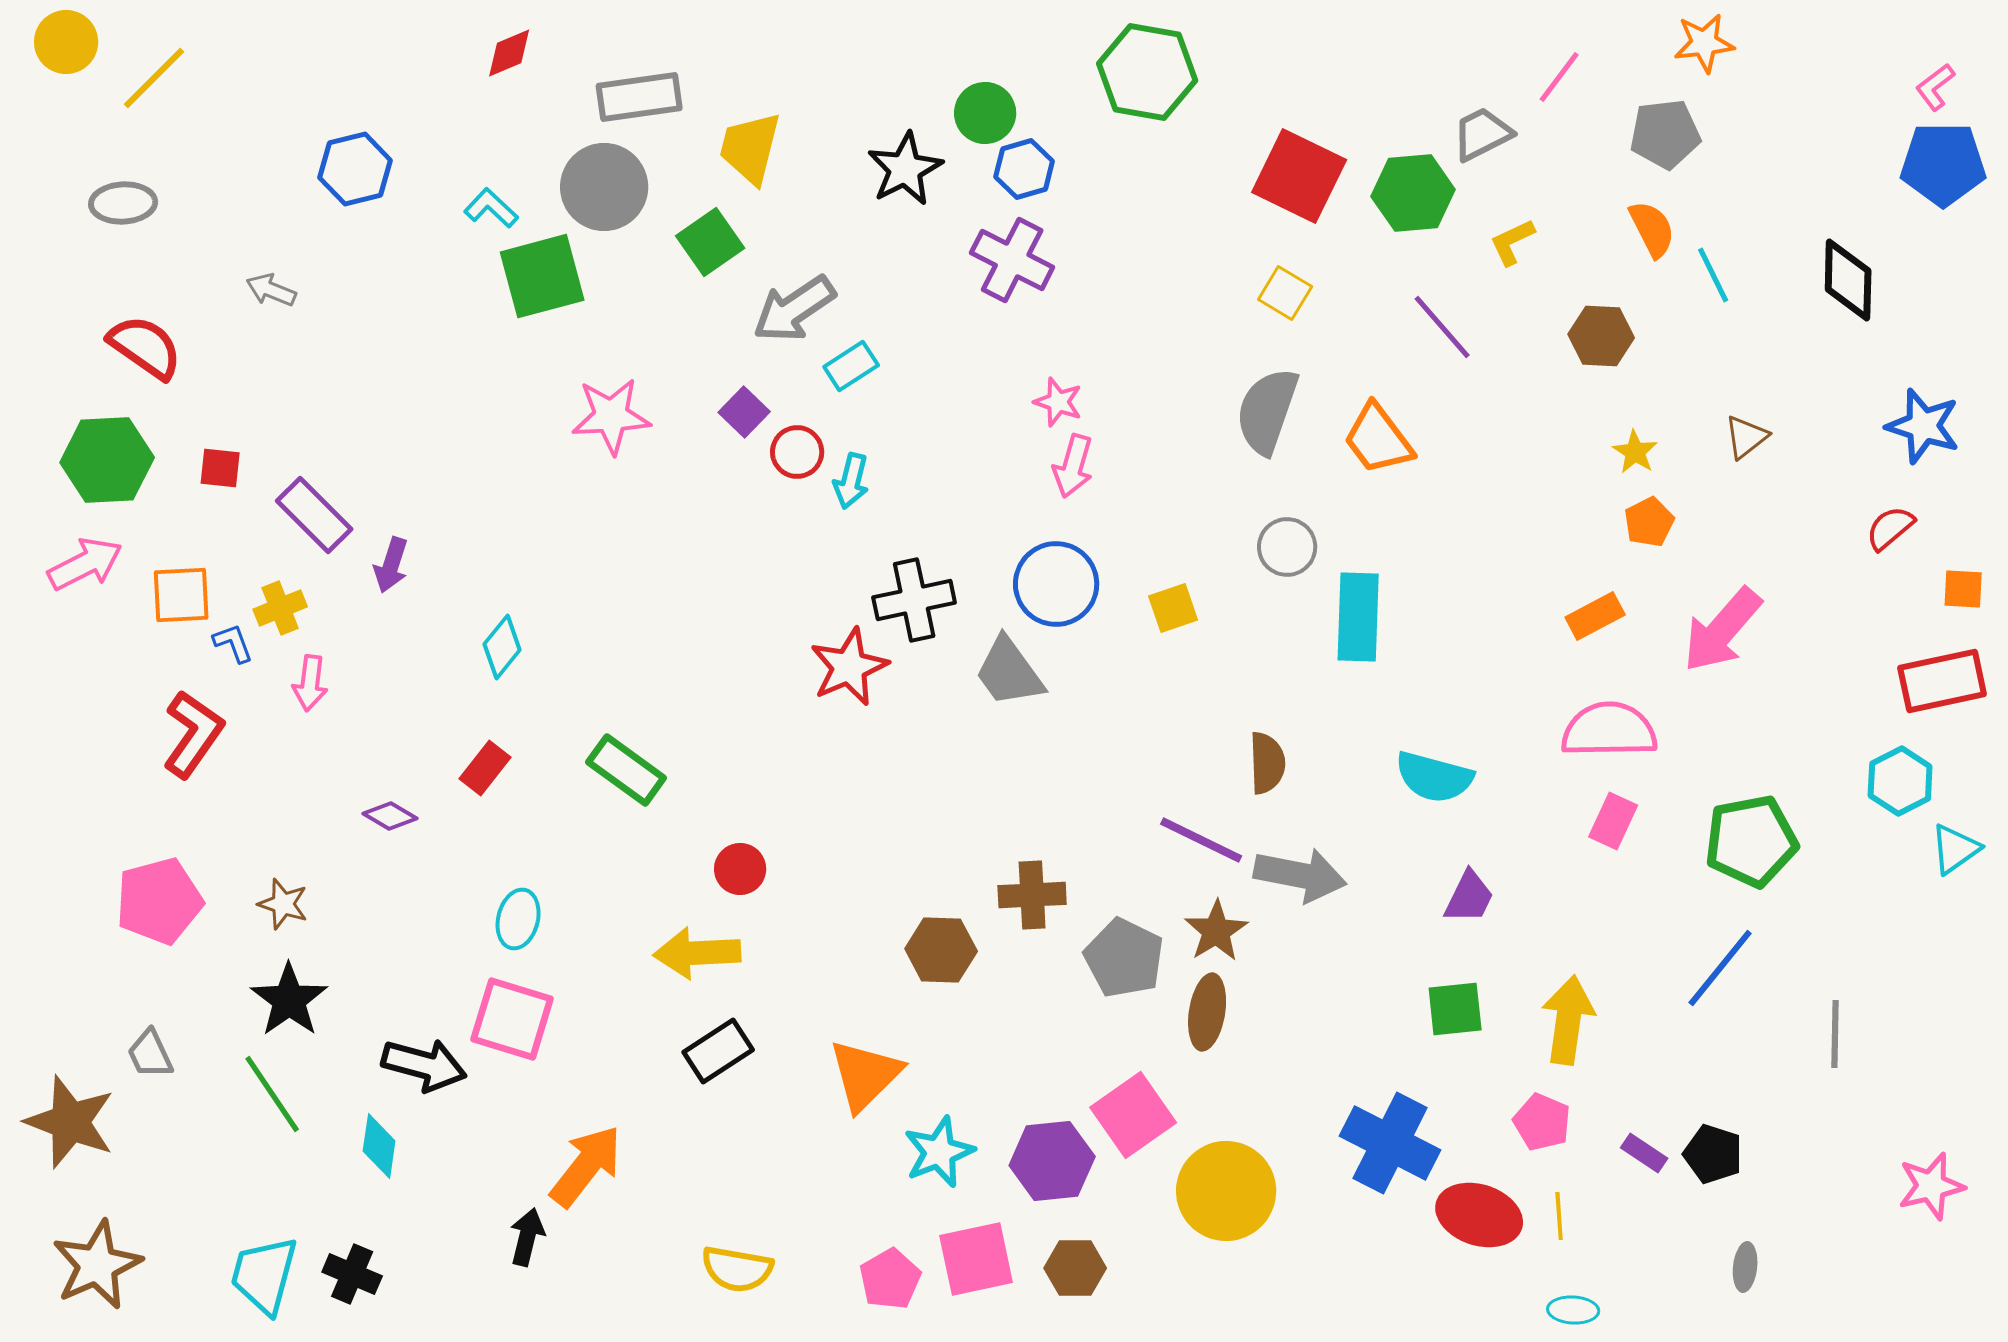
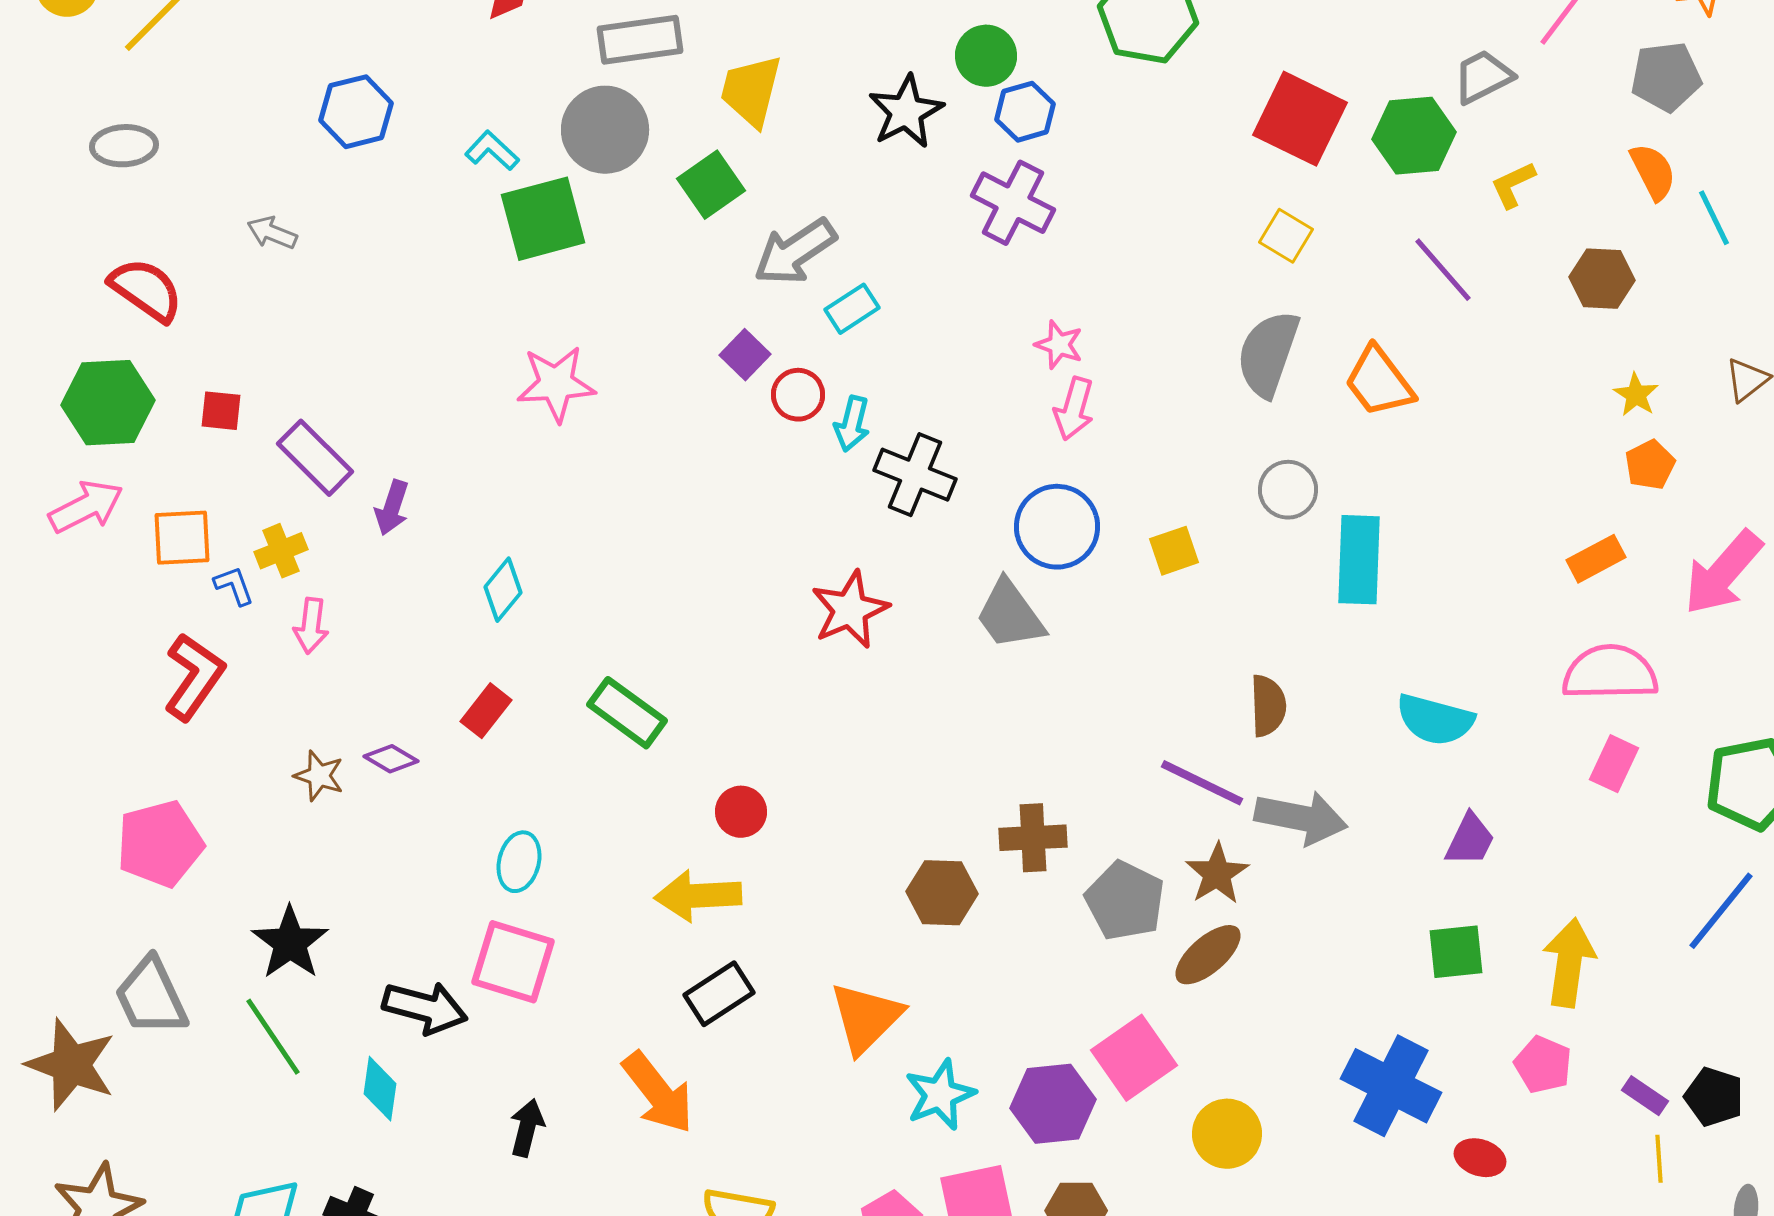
pink star: (611, 416) -> (556, 384), moved
black cross: (914, 600) -> (915, 475), moved, turned 34
brown star: (283, 904) -> (319, 776), moved
brown ellipse: (1207, 1012) -> (1208, 955), turned 40
gray trapezoid: (150, 1054) -> (151, 997), size x1.6
orange arrow: (586, 1166) -> (658, 1093), moved, turned 104
yellow circle: (1226, 1191) -> (1227, 1134), size x0.7
red ellipse: (1479, 1215) -> (1480, 1158), size x0.6
yellow line: (1559, 1216) -> (1659, 1159), moved
black arrow: (527, 1237) -> (527, 1128), moved

